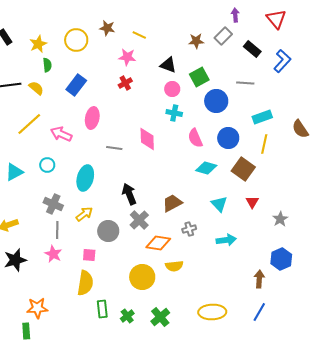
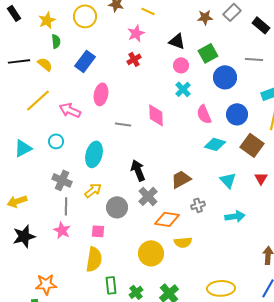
pink star: (127, 57) -> (136, 33), turned -30
cyan cross: (174, 113) -> (183, 89), turned 35

